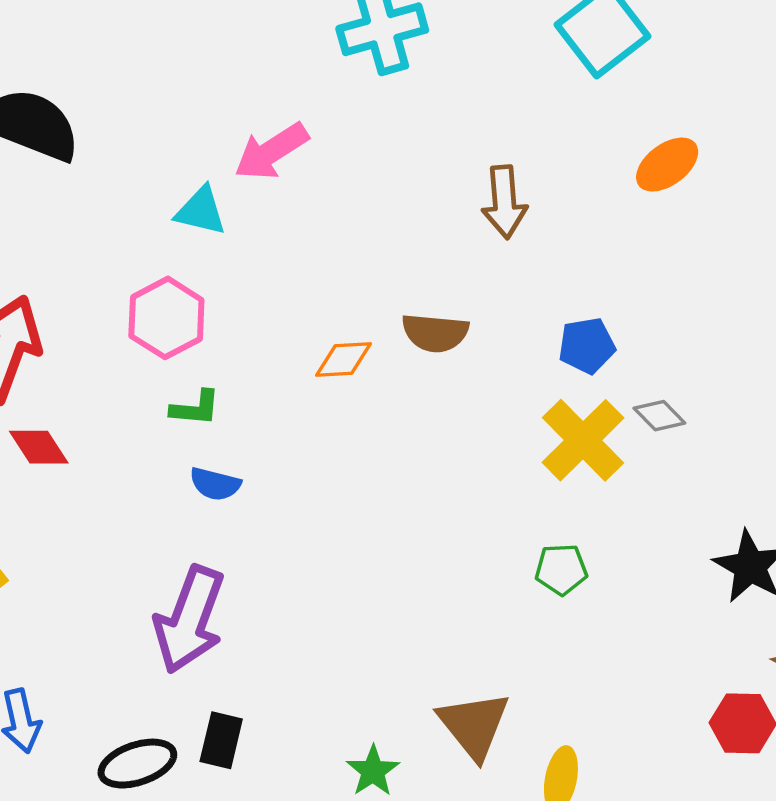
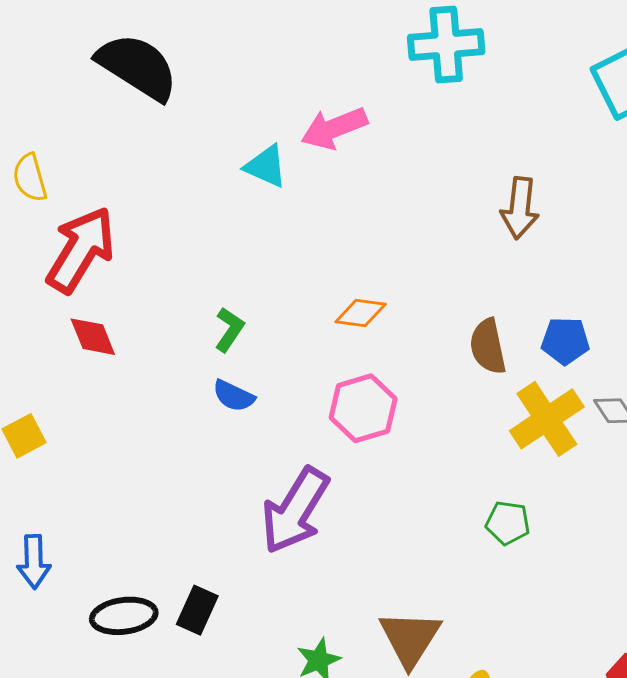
pink hexagon: (166, 318) -> (363, 408), moved
brown semicircle: (435, 333) -> (488, 346), moved, turned 62
green L-shape: (195, 408) -> (229, 329), turned -72
purple arrow: (189, 620) -> (295, 511), moved

